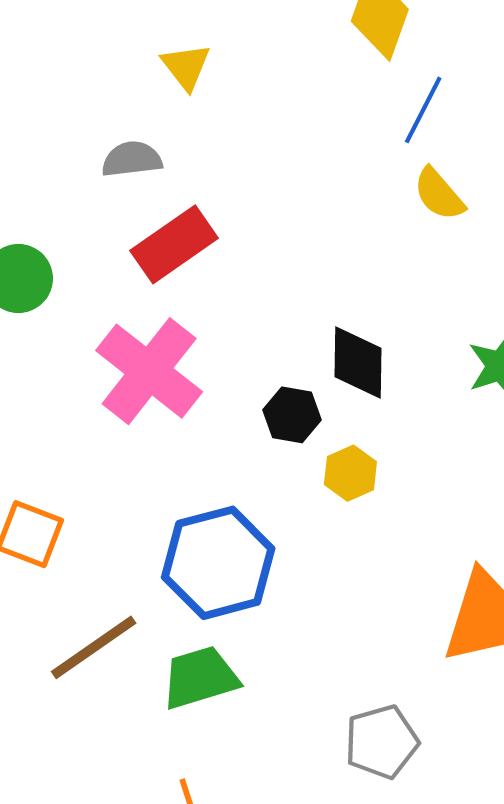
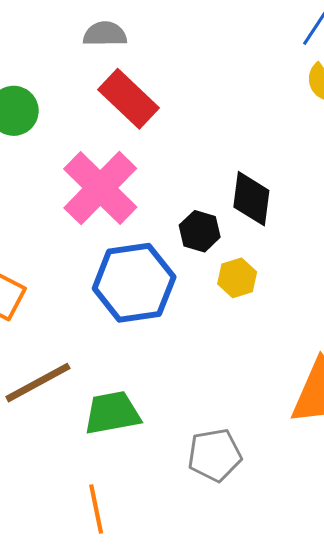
red rectangle: (174, 244) -> (128, 99), turned 72
blue hexagon: (218, 563) -> (134, 283), moved
gray pentagon: (382, 742) -> (215, 455), moved

